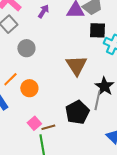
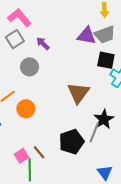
purple arrow: (44, 11) -> (43, 44), moved, turned -88
pink square: (34, 123) -> (21, 156), moved
brown line: (48, 127) -> (39, 152), turned 56

